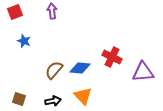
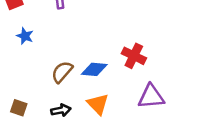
purple triangle: (143, 72) -> (151, 97), moved

